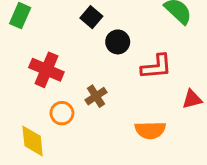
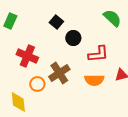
brown cross: (96, 96) -> (59, 73), size x1.5
orange semicircle: (150, 130) -> (94, 80), moved

